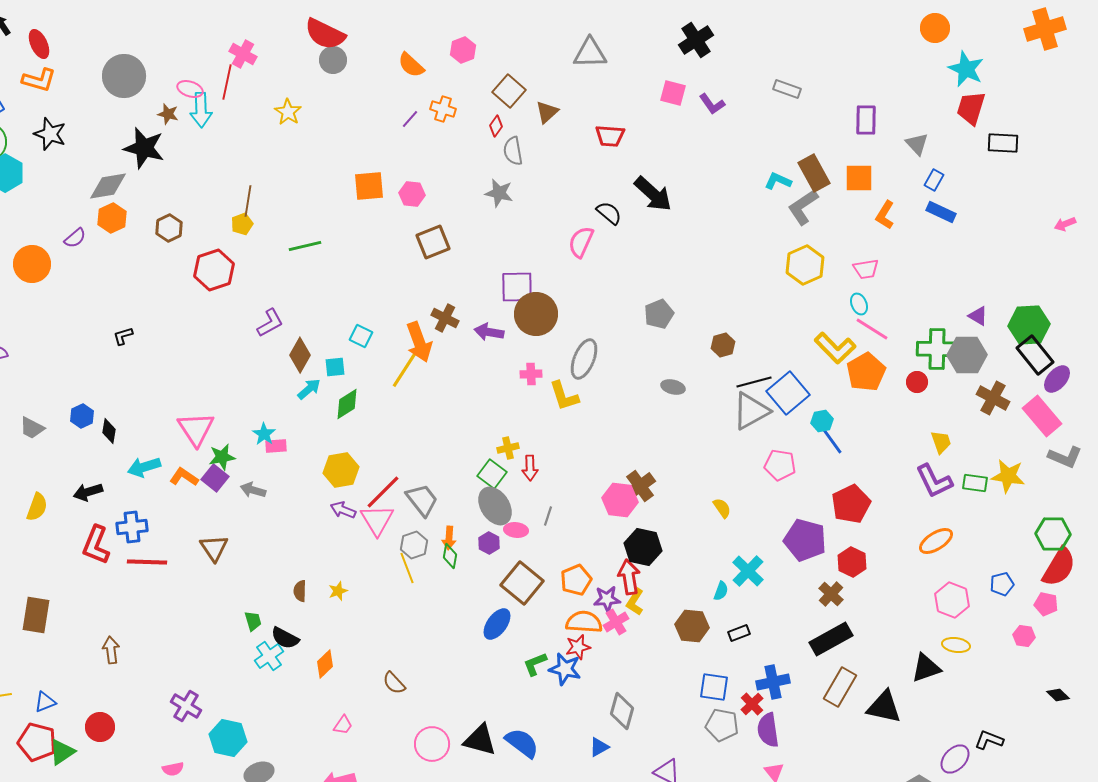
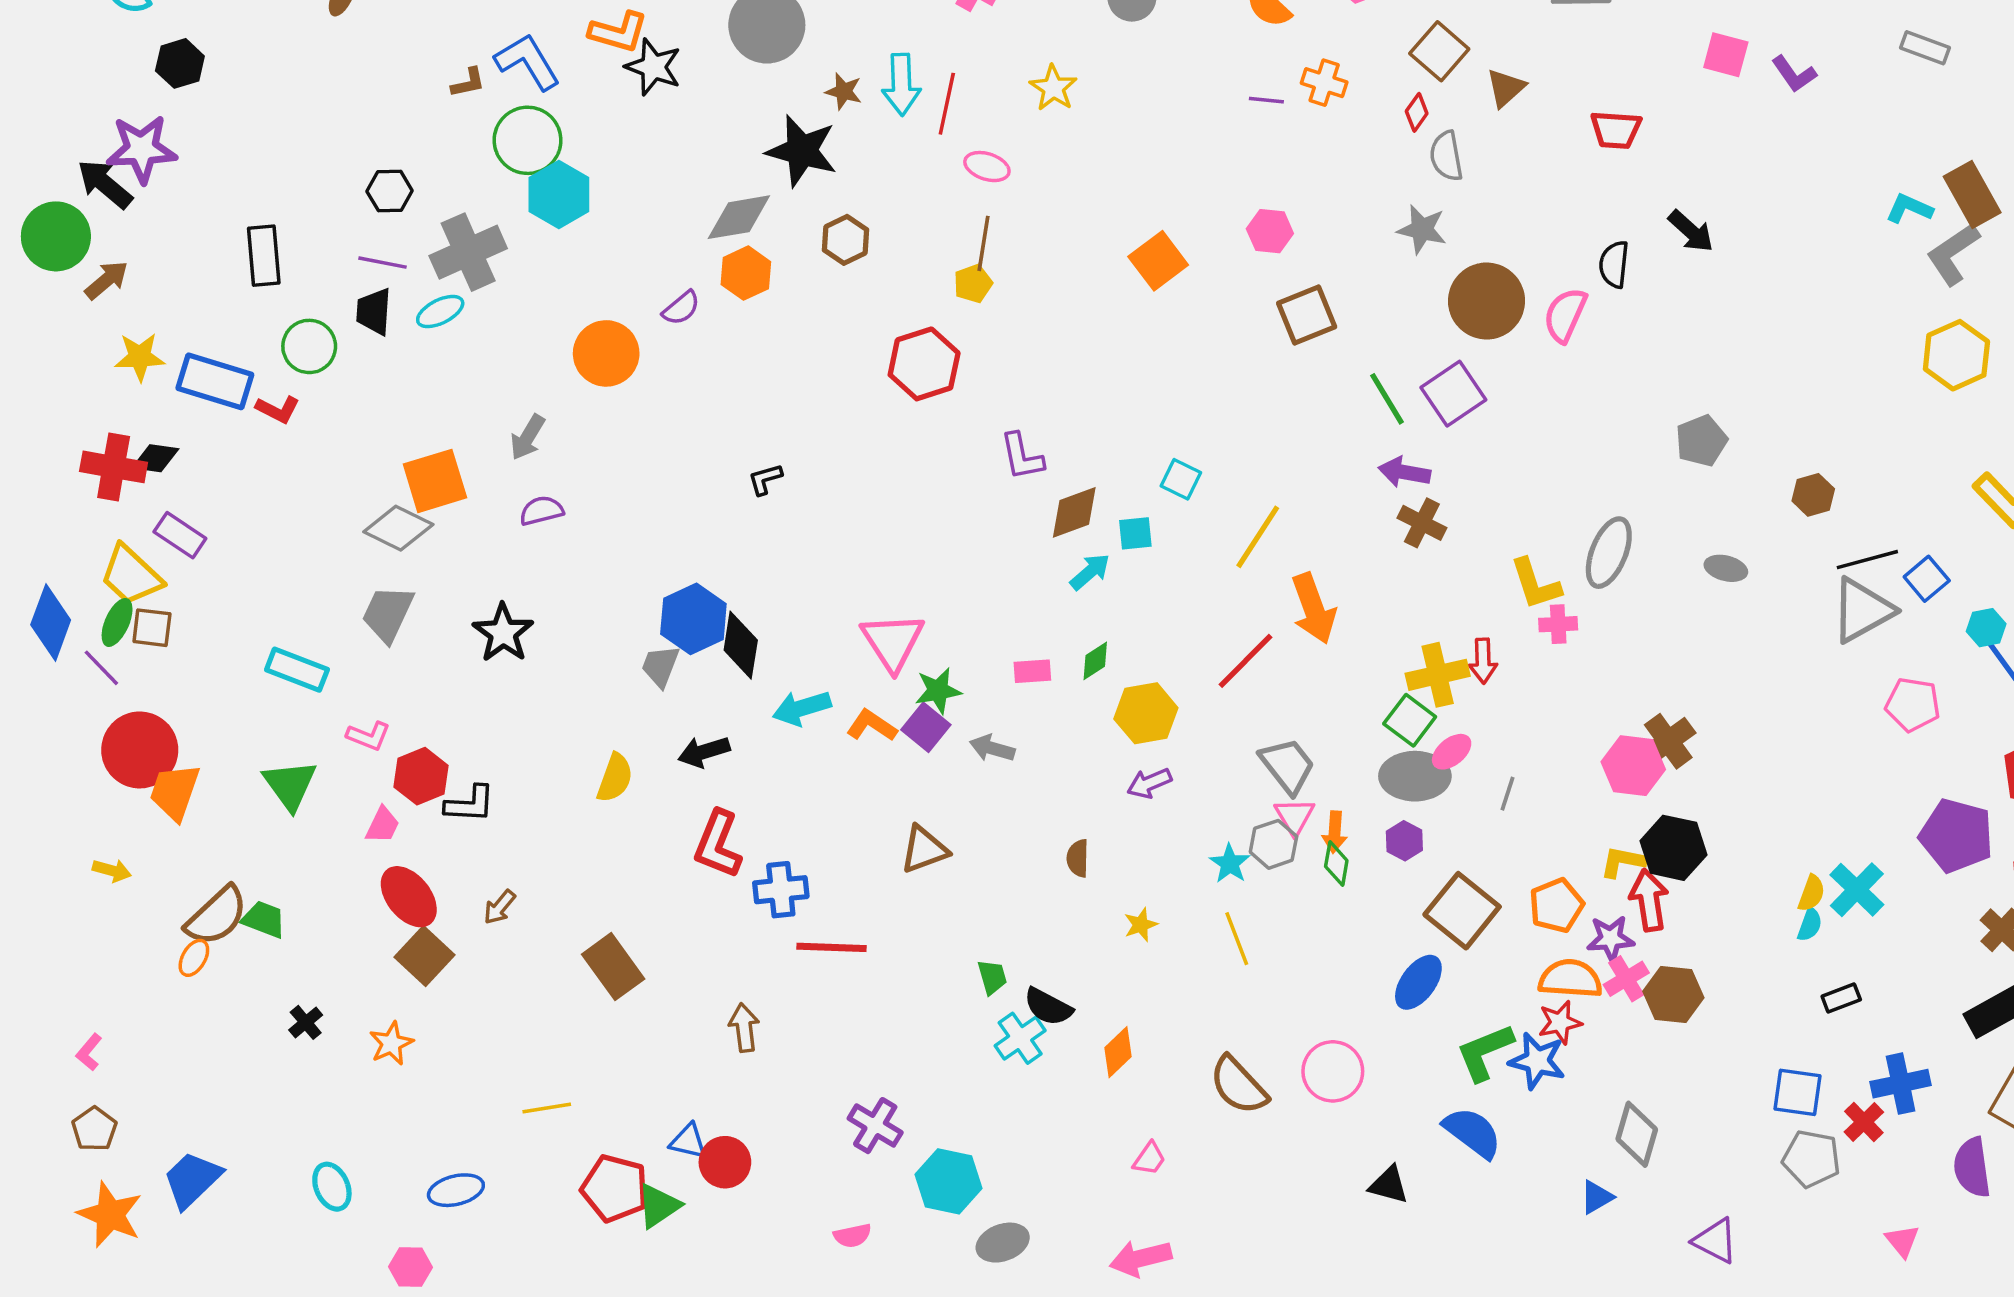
red line: (227, 82) -> (947, 104), moved
pink ellipse: (190, 89) -> (987, 167), moved
purple line: (410, 119) -> (1266, 100), turned 54
black star: (50, 134) -> (653, 67), moved
orange square: (369, 186) -> (1158, 261), moved, turned -32
black arrow: (653, 194) -> (1691, 231), size x0.7
black semicircle: (609, 213) -> (1614, 264), turned -124
brown hexagon: (169, 228) -> (845, 240), moved
green line: (305, 246) -> (1387, 399), moved, turned 72
purple square: (517, 287) -> (1453, 394), turned -33
brown circle: (536, 314) -> (1487, 301), moved
brown cross: (445, 318) -> (1422, 523), moved
purple L-shape: (270, 323) -> (1022, 456), turned 108
orange arrow: (419, 342) -> (1314, 608), moved
brown diamond: (300, 355) -> (1074, 512), turned 40
gray ellipse: (584, 359) -> (1609, 553), moved
pink cross: (531, 374) -> (1558, 624), moved
blue square: (788, 393) -> (1927, 579), size x0.6
green diamond: (347, 404) -> (1095, 661), moved, size x0.7
blue hexagon: (82, 416) -> (693, 619), size x1.6
gray trapezoid: (32, 428) -> (660, 666), moved, turned 84
black diamond: (109, 431) -> (741, 645), size x1.5
cyan star: (264, 434) -> (1230, 863), moved
yellow cross: (508, 448) -> (1438, 675), size x1.6
red arrow: (530, 468) -> (1483, 661), moved
red line: (383, 492) -> (1245, 661), moved
gray ellipse: (495, 506) -> (1415, 776), turned -57
yellow semicircle: (722, 508) -> (1811, 893), moved, turned 55
purple arrow: (343, 510) -> (1149, 783), turned -45
pink triangle: (377, 520) -> (1294, 816), moved, size x0.7
blue cross: (132, 527) -> (781, 890), moved
pink ellipse: (516, 530) -> (1452, 752), moved, turned -45
brown triangle: (214, 548) -> (924, 850), turned 44
red line: (147, 562) -> (831, 947), moved
yellow line: (407, 568) -> (1237, 939), moved
brown semicircle: (300, 591) -> (1078, 858), moved
yellow L-shape: (635, 602) -> (1623, 862), moved, turned 68
brown rectangle: (36, 615) -> (613, 967), turned -45
brown hexagon: (692, 626) -> (1673, 995), moved
green L-shape: (535, 664) -> (1485, 1052), size x1.4
brown semicircle: (394, 683) -> (1238, 1085), size x1.5
blue triangle: (45, 702) -> (688, 1141), moved, turned 35
purple semicircle: (768, 730) -> (1972, 1167), moved
black triangle: (480, 740) -> (1389, 1185), size x0.7
blue semicircle: (522, 743) -> (1473, 1133), moved
pink circle: (432, 744) -> (1333, 1071), moved

